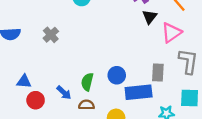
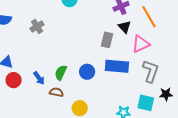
black triangle: (150, 17) -> (125, 27), turned -32
gray rectangle: (158, 73) -> (107, 40), moved
blue rectangle: (139, 92) -> (117, 66), moved

